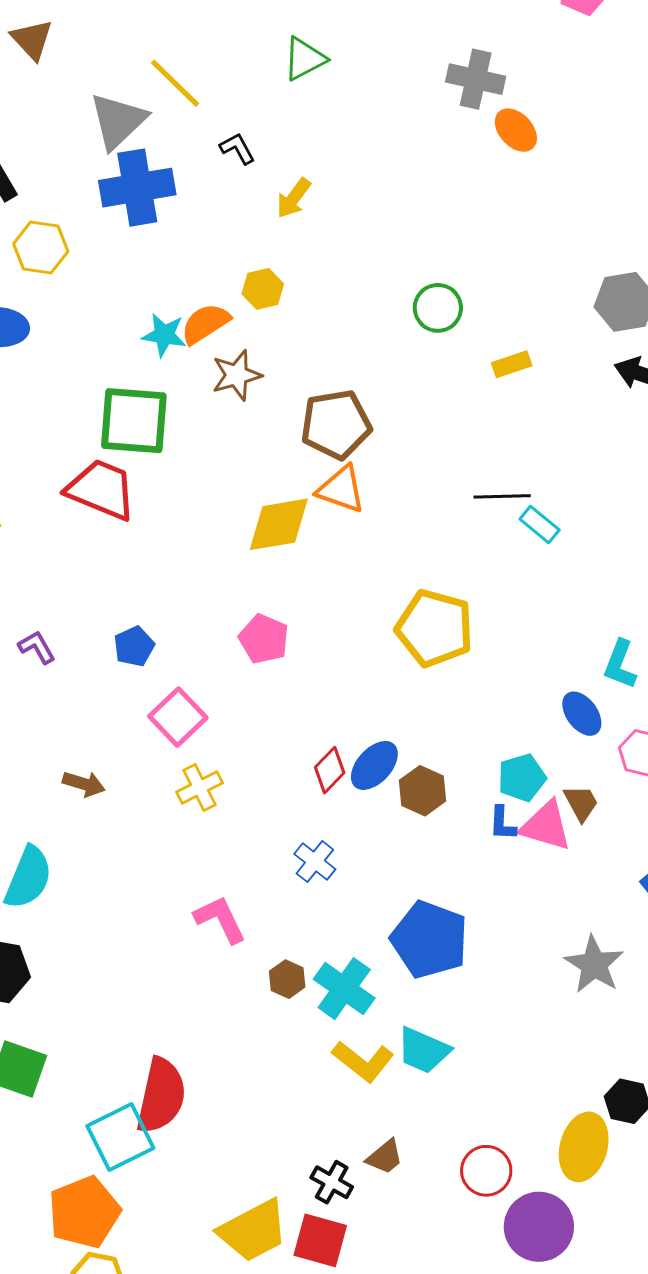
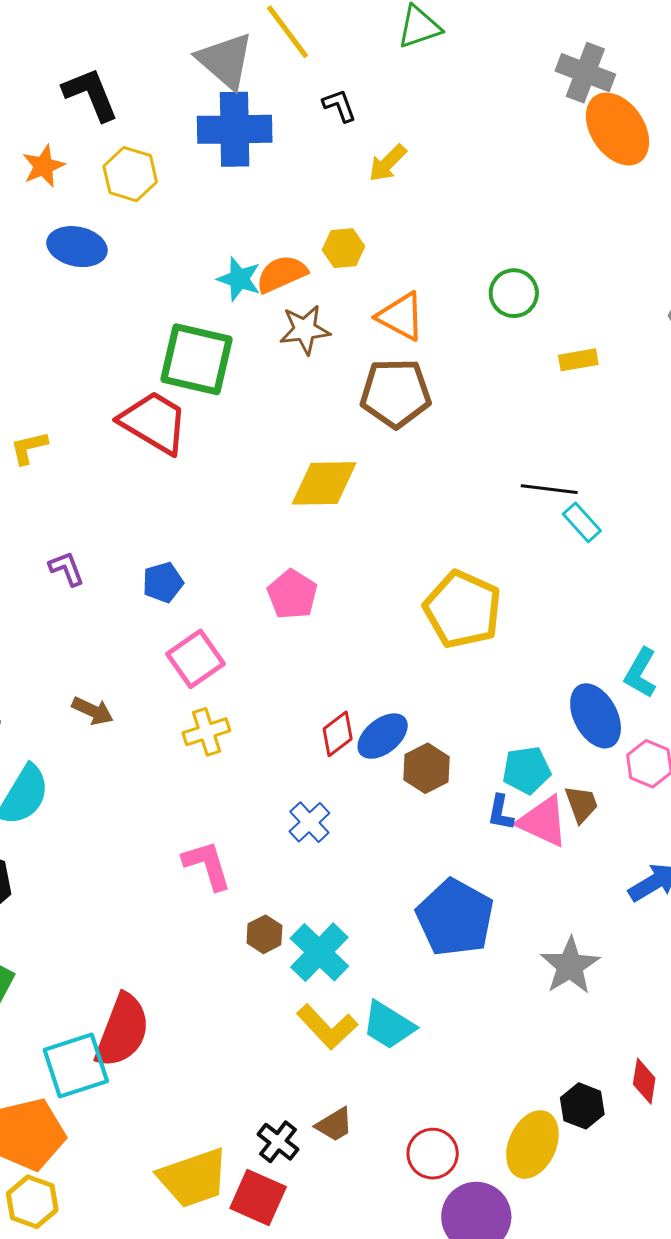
gray triangle: (118, 121) -> (225, 60), turned -44
orange ellipse: (516, 130) -> (618, 129), size x1.6
orange triangle: (341, 489) -> (401, 316), moved
blue ellipse: (582, 714) -> (596, 716), size x1.4
blue pentagon: (429, 940) -> (455, 918), moved

